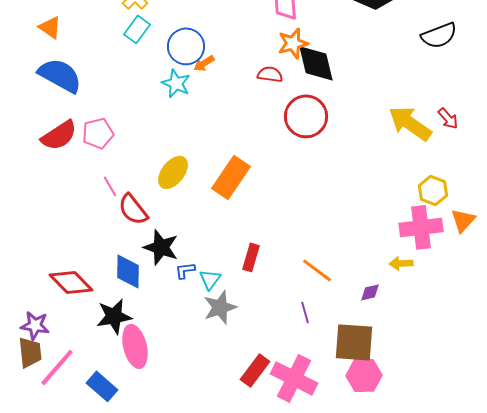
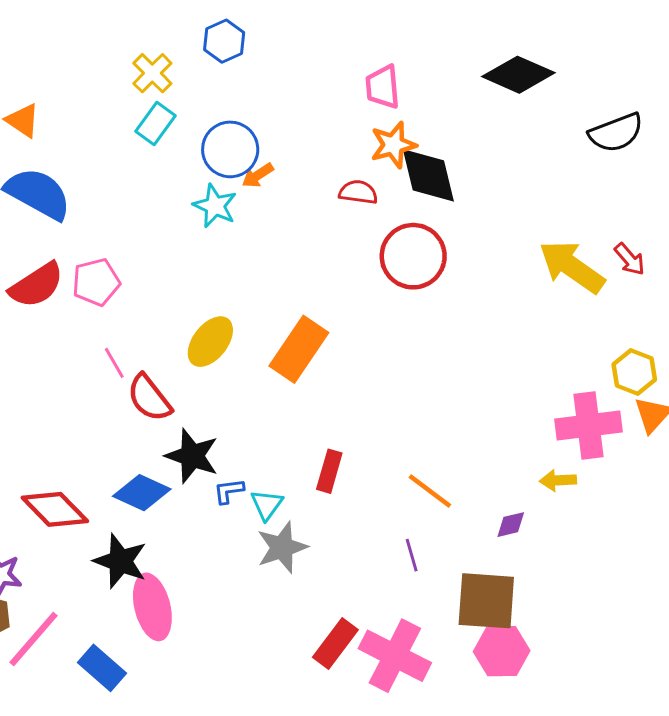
yellow hexagon: (433, 190) -> (634, 372), moved
blue diamond: (128, 271) -> (142, 493), turned -66
black star: (114, 316) -> (120, 561), turned 30

